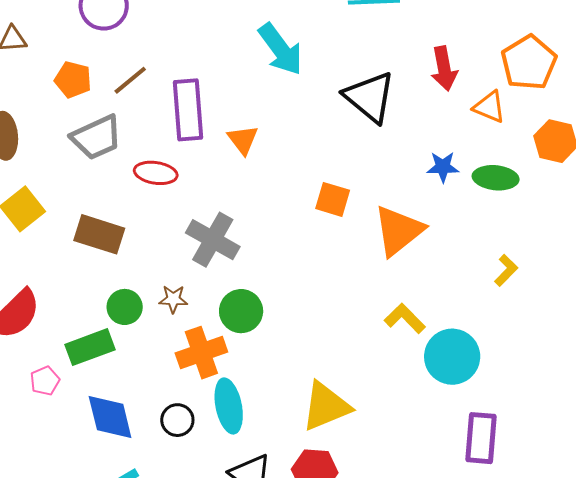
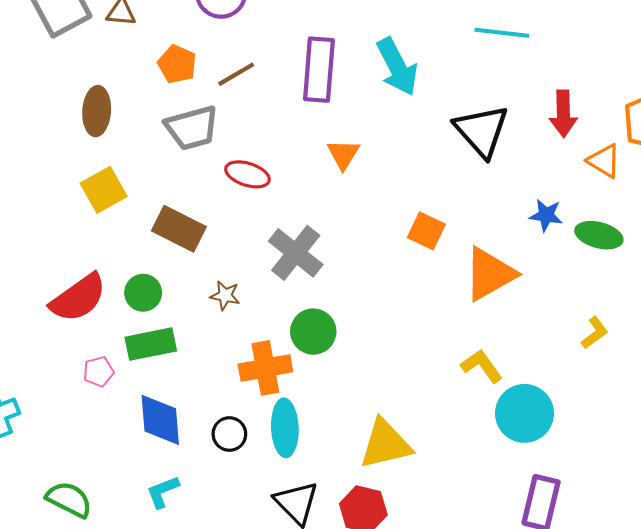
purple rectangle: (188, 110) -> (319, 70), moved
brown star: (173, 299) -> (225, 295), moved
green circle: (125, 307) -> (143, 293), moved

